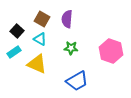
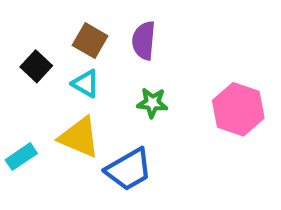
cyan rectangle: (14, 52) -> (21, 157), moved
blue trapezoid: (77, 81) -> (129, 169), moved

